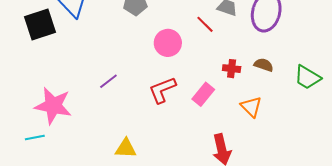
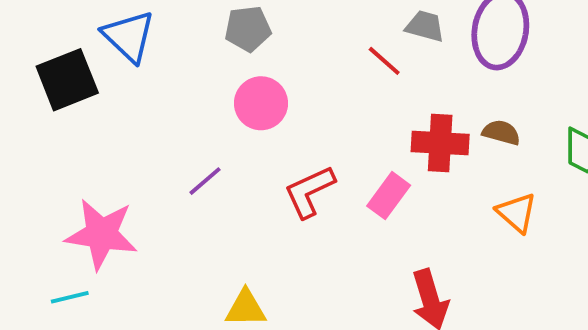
pink circle: (168, 43) -> (261, 103), moved
red cross: (232, 69) -> (440, 143), size x1.6
orange triangle: (251, 107) -> (517, 213), moved

